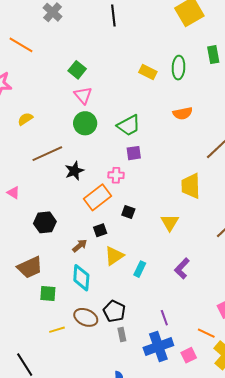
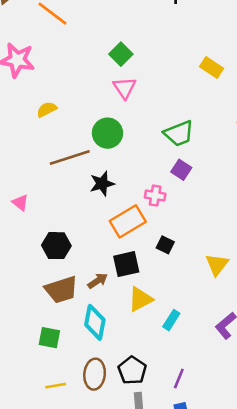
green circle: (85, 123) -> (107, 133), moved
purple square: (134, 153) -> (181, 170), turned 35
black square: (100, 230) -> (126, 264), size x1.5
brown trapezoid: (30, 267) -> (61, 290), moved
brown ellipse: (86, 317) -> (95, 374), turned 65
purple line: (164, 318) -> (179, 378), moved, turned 35

